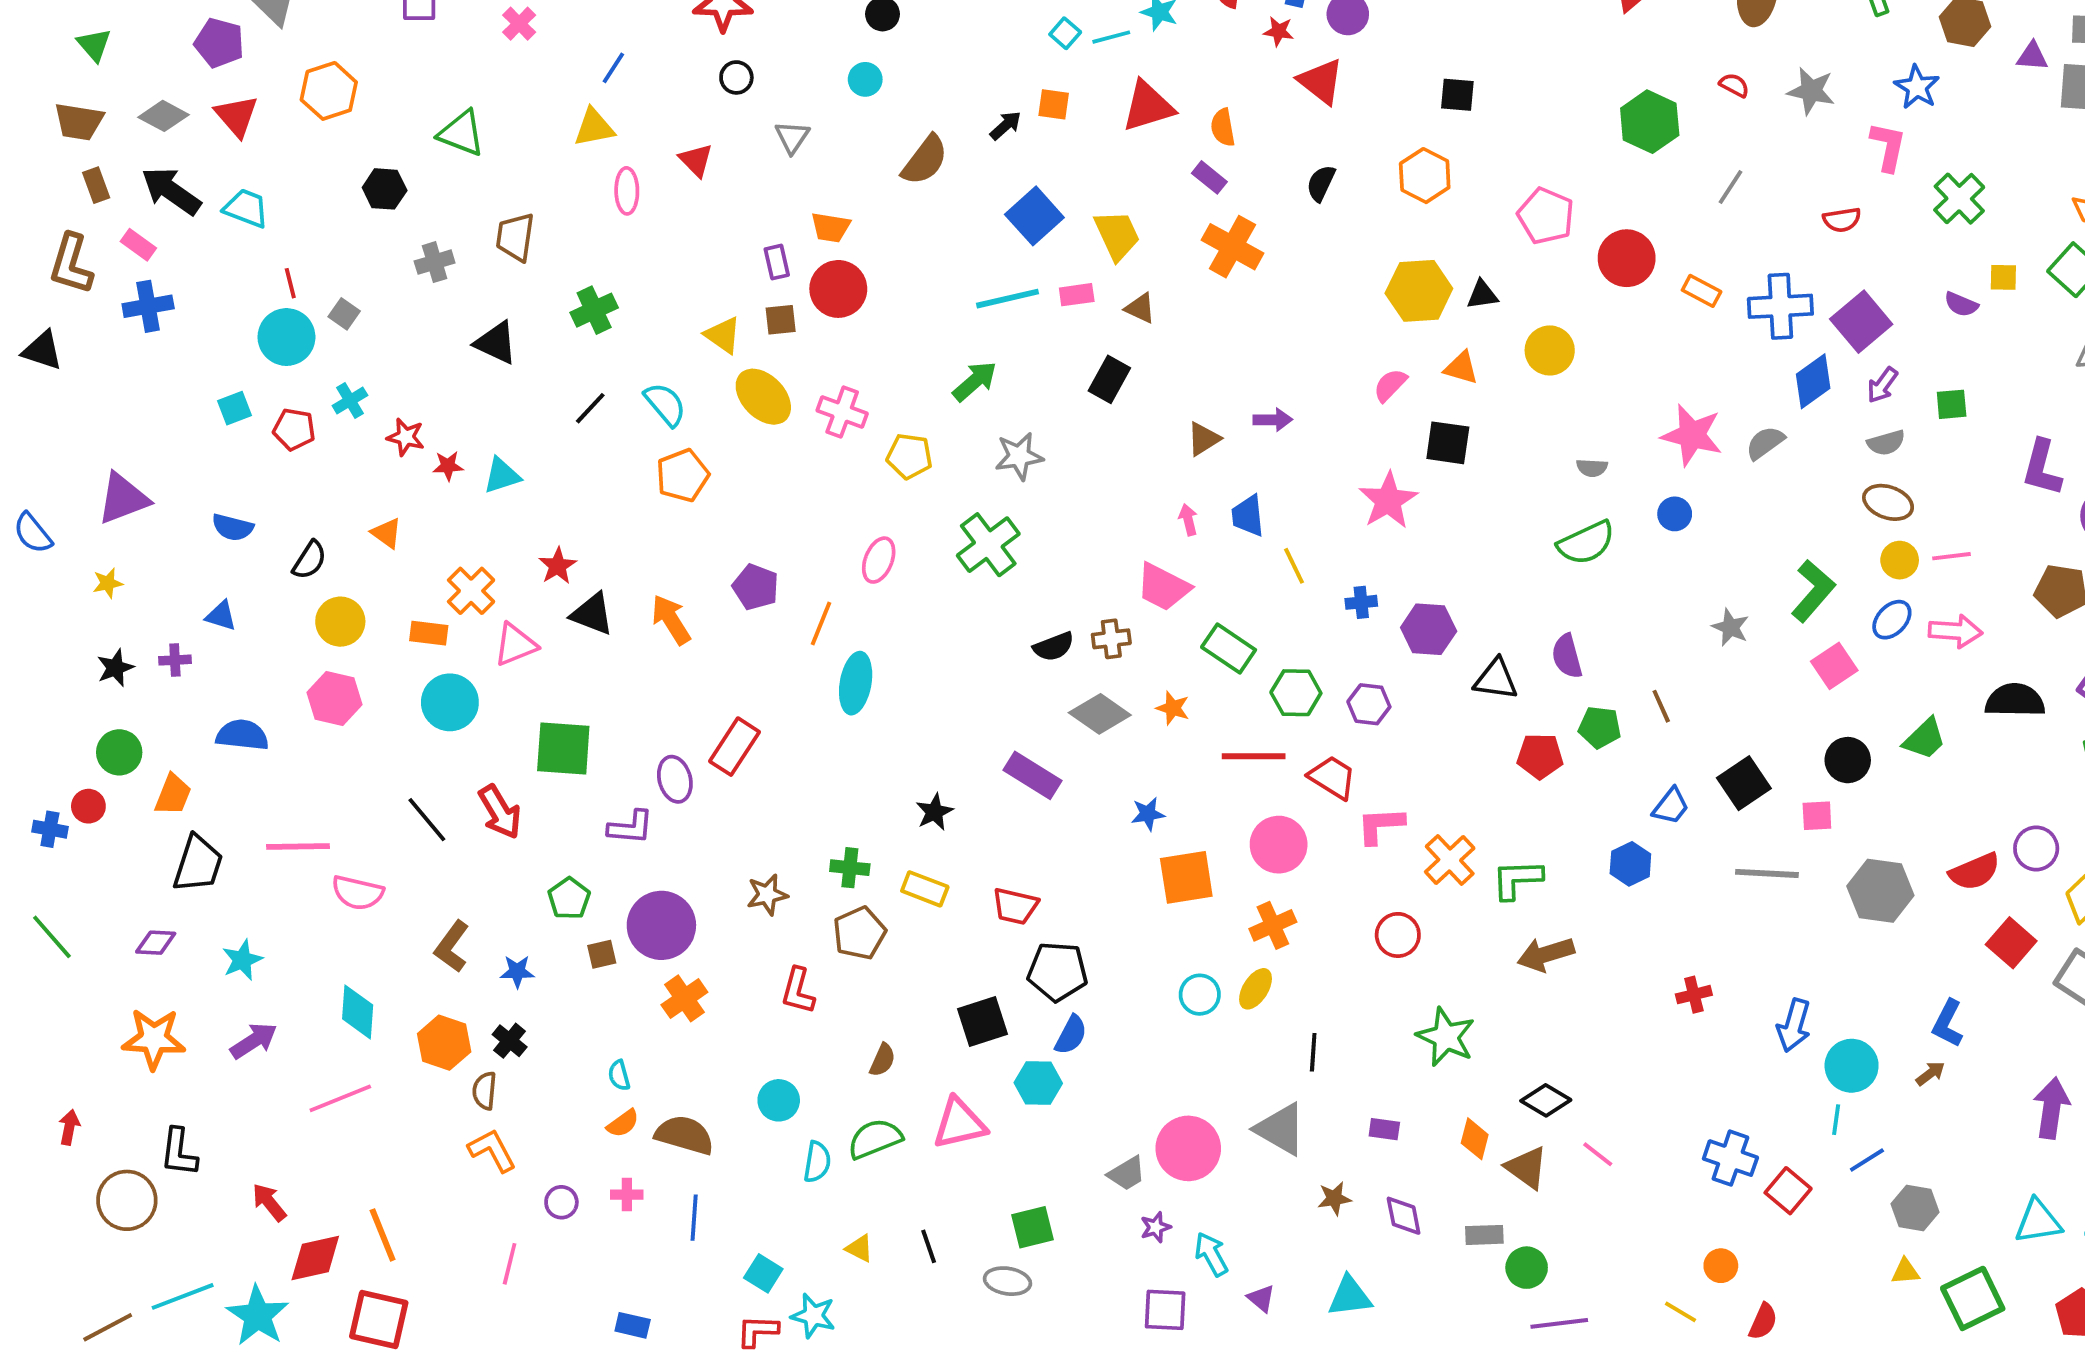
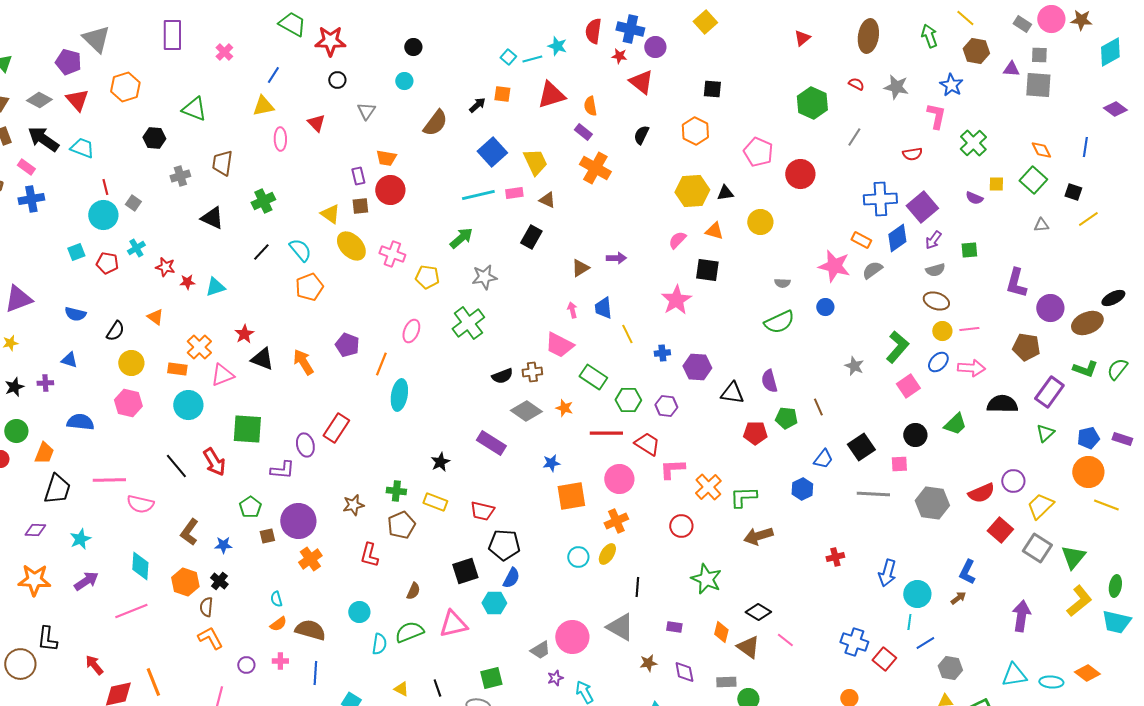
orange rectangle: (1702, 291) -> (861, 240), moved

